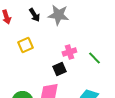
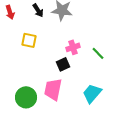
yellow square: (25, 45) -> (29, 40), turned 35

